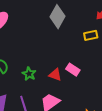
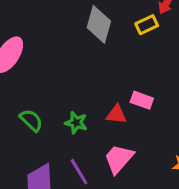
yellow rectangle: (91, 35) -> (147, 25), moved

